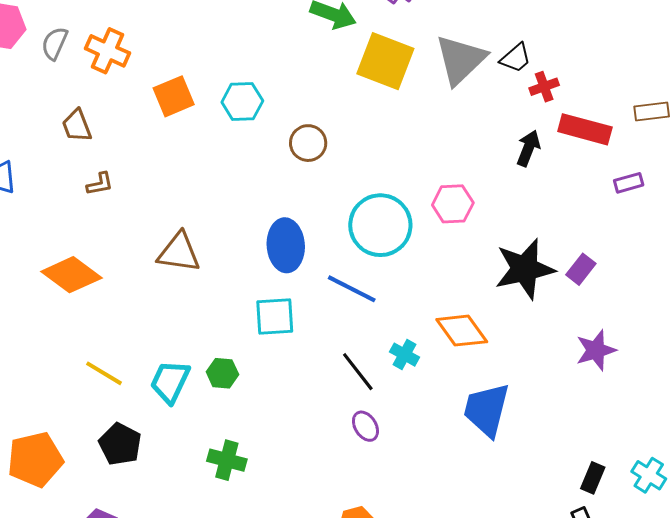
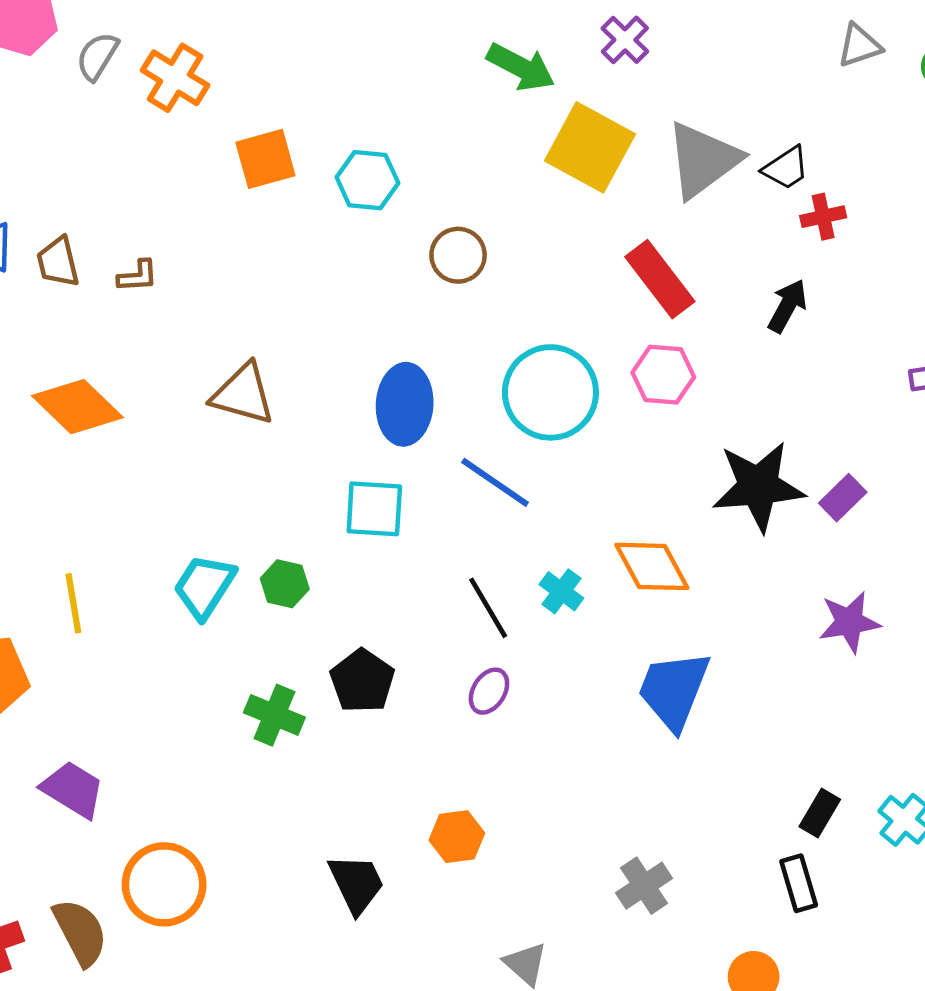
brown trapezoid: (77, 126) -> (58, 262), moved
red rectangle: (585, 129) -> (660, 279), moved, turned 30
yellow line: (104, 373) -> (73, 603), moved, turned 42
purple ellipse: (365, 426) -> (489, 691), turned 56
black pentagon: (120, 444) -> (362, 681), moved

